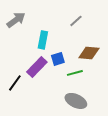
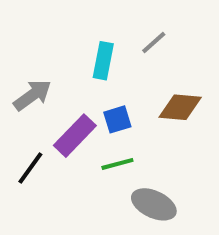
gray arrow: (16, 20) -> (32, 95), moved
cyan rectangle: (43, 40) -> (103, 61), moved
green line: (75, 73) -> (117, 164), moved

